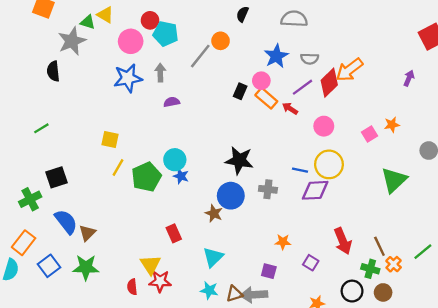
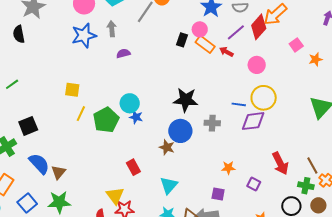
pink square: (370, 134) -> (296, 45), moved

